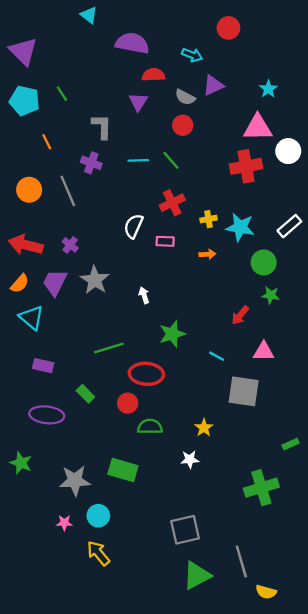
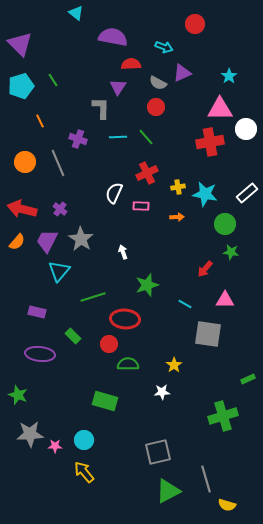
cyan pentagon: (24, 101) -> (21, 86), turned -30
gray L-shape: (102, 126) -> (101, 108), moved
cyan triangle: (31, 318) -> (59, 271), moved, turned 30
gray star: (75, 481) -> (30, 434), moved

